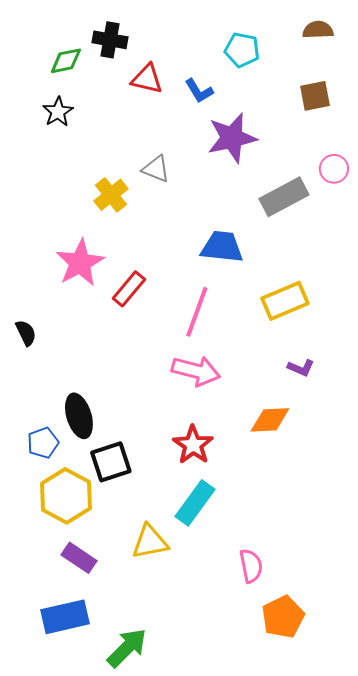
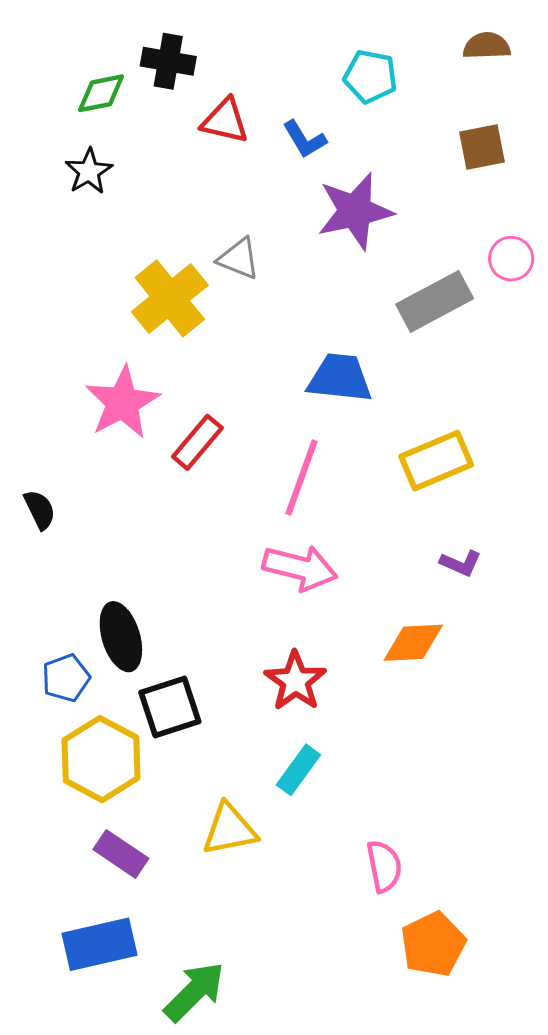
yellow cross: (111, 195) -> (170, 298), size x1.4
cyan rectangle: (195, 503) -> (298, 770), size x0.7

